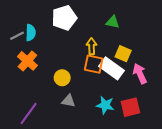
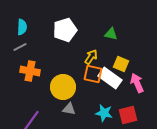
cyan semicircle: (31, 33) -> (22, 27), moved
yellow arrow: (92, 46) -> (91, 57), turned 35
orange cross: (27, 61) -> (30, 71), turned -30
yellow circle: (62, 78) -> (63, 87), size x1.6

